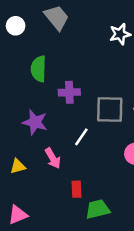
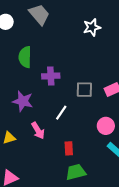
gray square: (110, 110) -> (84, 90), size x0.7
red rectangle: (77, 189) -> (69, 148), moved

